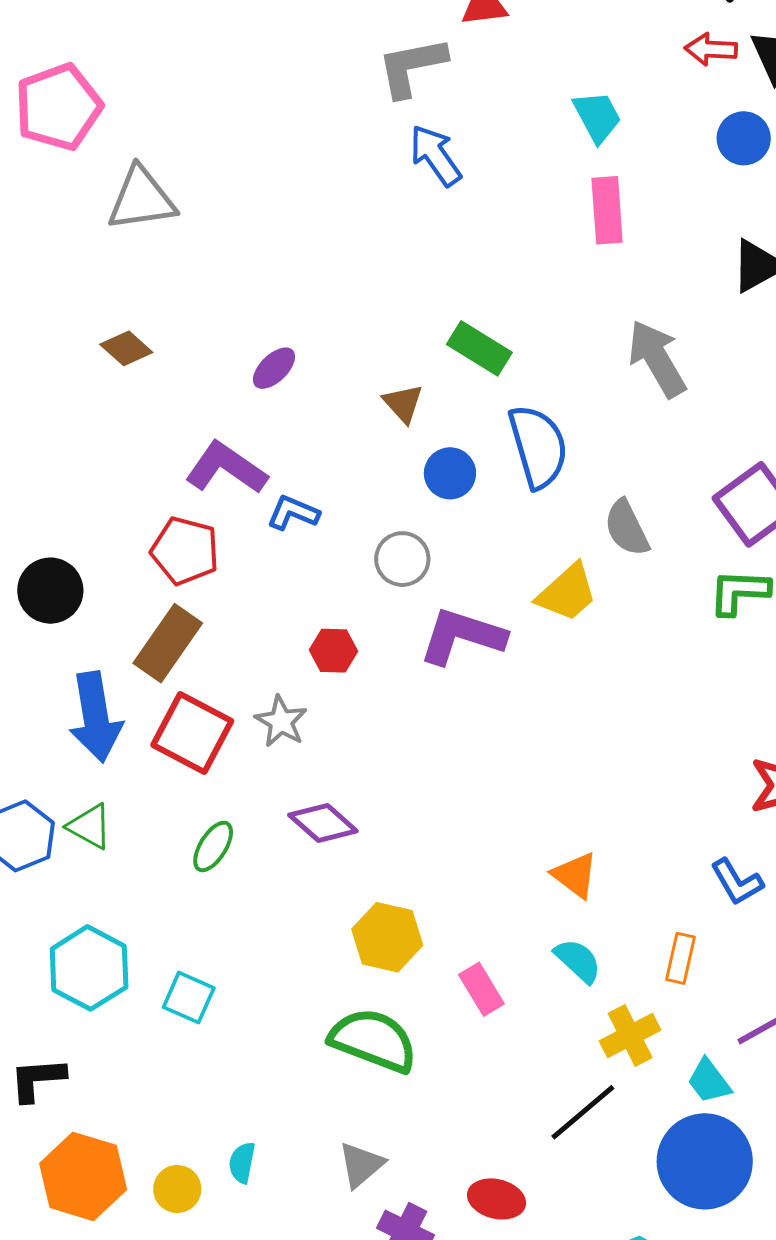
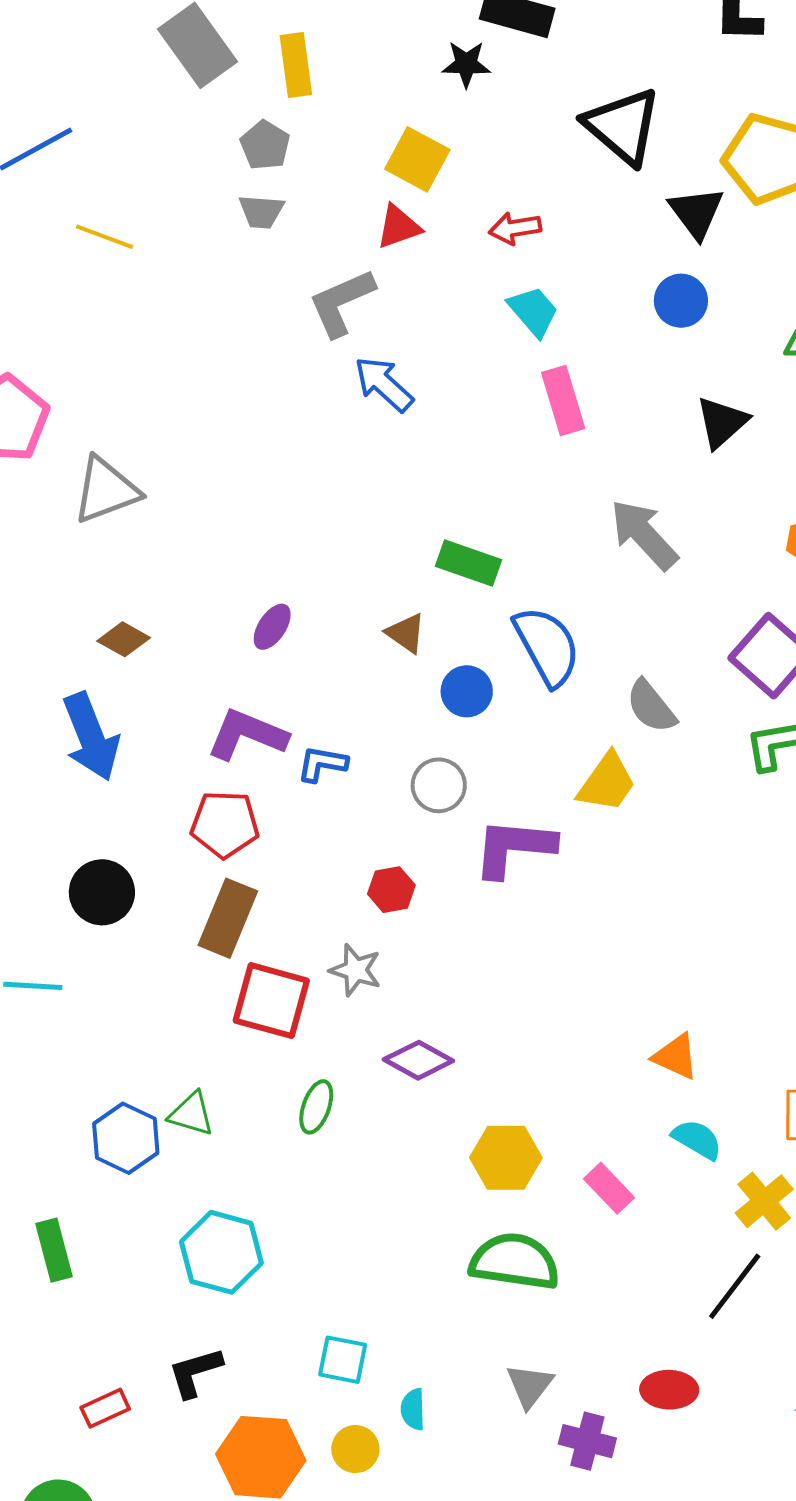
red arrow: (711, 49) -> (515, 228), moved
blue arrow: (96, 717) -> (91, 737), moved
cyan square: (189, 998) -> (343, 1360), moved

